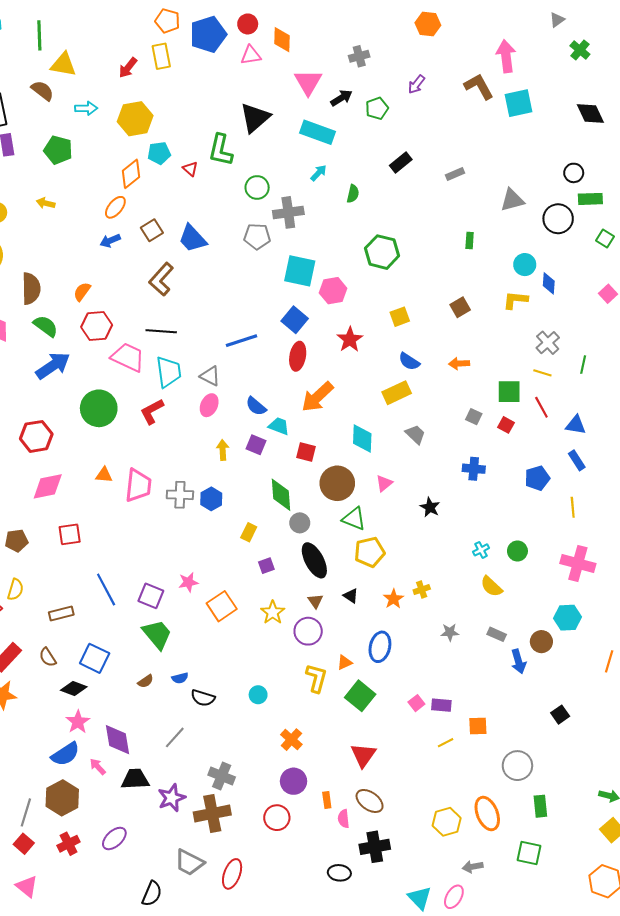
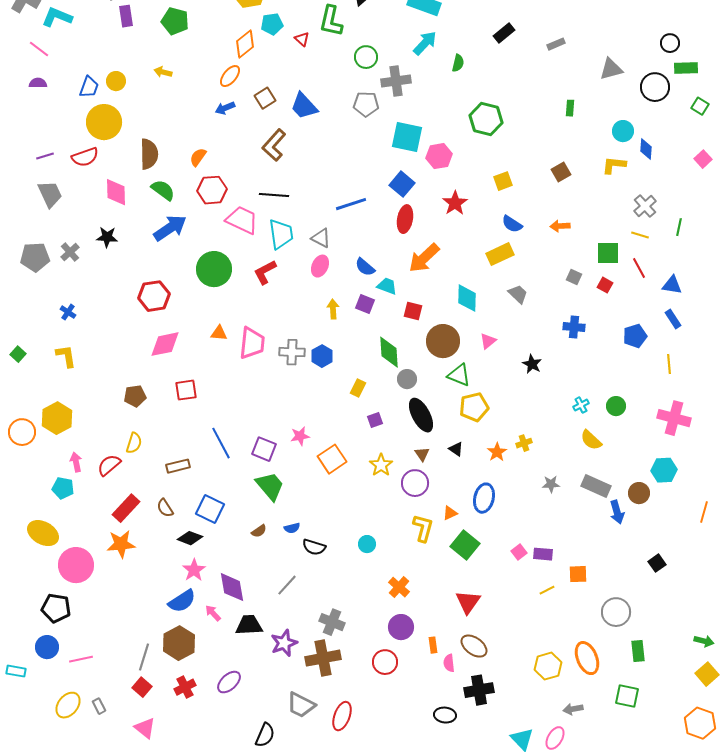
cyan arrow: (319, 173) -> (425, 43), size x1.5
gray rectangle: (497, 634) -> (596, 486), size x1.6

